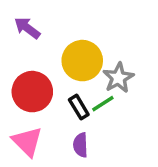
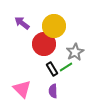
yellow circle: (82, 61) -> (54, 26), moved
red circle: (32, 92) -> (44, 44), moved

